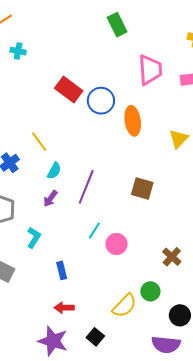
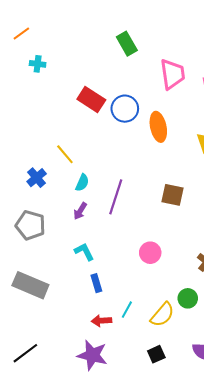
green rectangle: (117, 25) -> (127, 44), moved
cyan line: (94, 231) -> (127, 310), moved
cyan L-shape: (34, 238) -> (84, 252), moved, turned -55
black square: (95, 337) -> (156, 354), moved, turned 30

